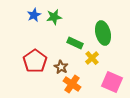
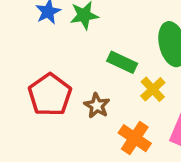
orange cross: (72, 84) -> (135, 138), moved

